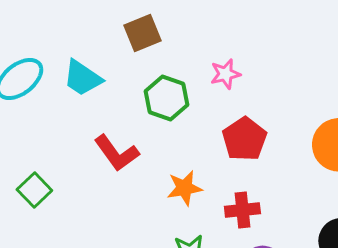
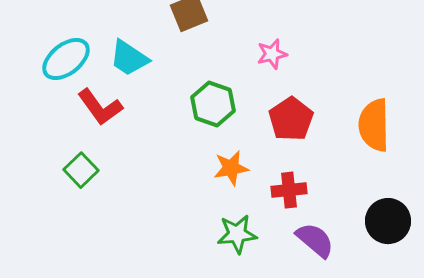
green hexagon: (166, 98) -> (213, 104), moved
red L-shape: (116, 153) -> (100, 107), moved

